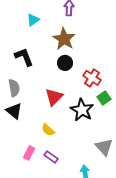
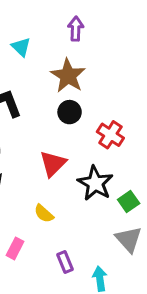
cyan triangle: (33, 20) -> (21, 47), turned -40
green square: (104, 98) -> (129, 201), moved
purple rectangle: (51, 157) -> (65, 262), moved, turned 32

